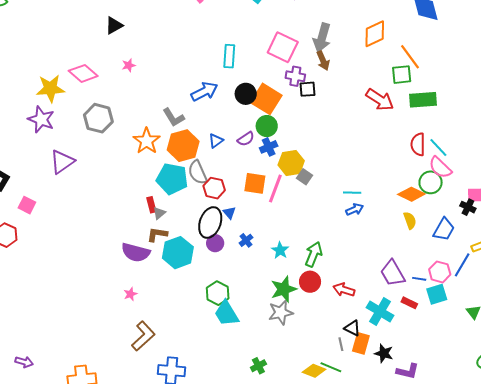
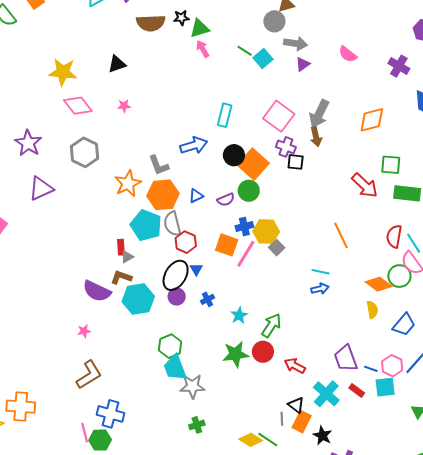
orange line: (410, 57) -> (341, 235), moved
yellow star: (50, 88) -> (63, 72), moved
blue cross: (269, 147) -> (244, 226), moved
gray star: (281, 313) -> (192, 386), moved

